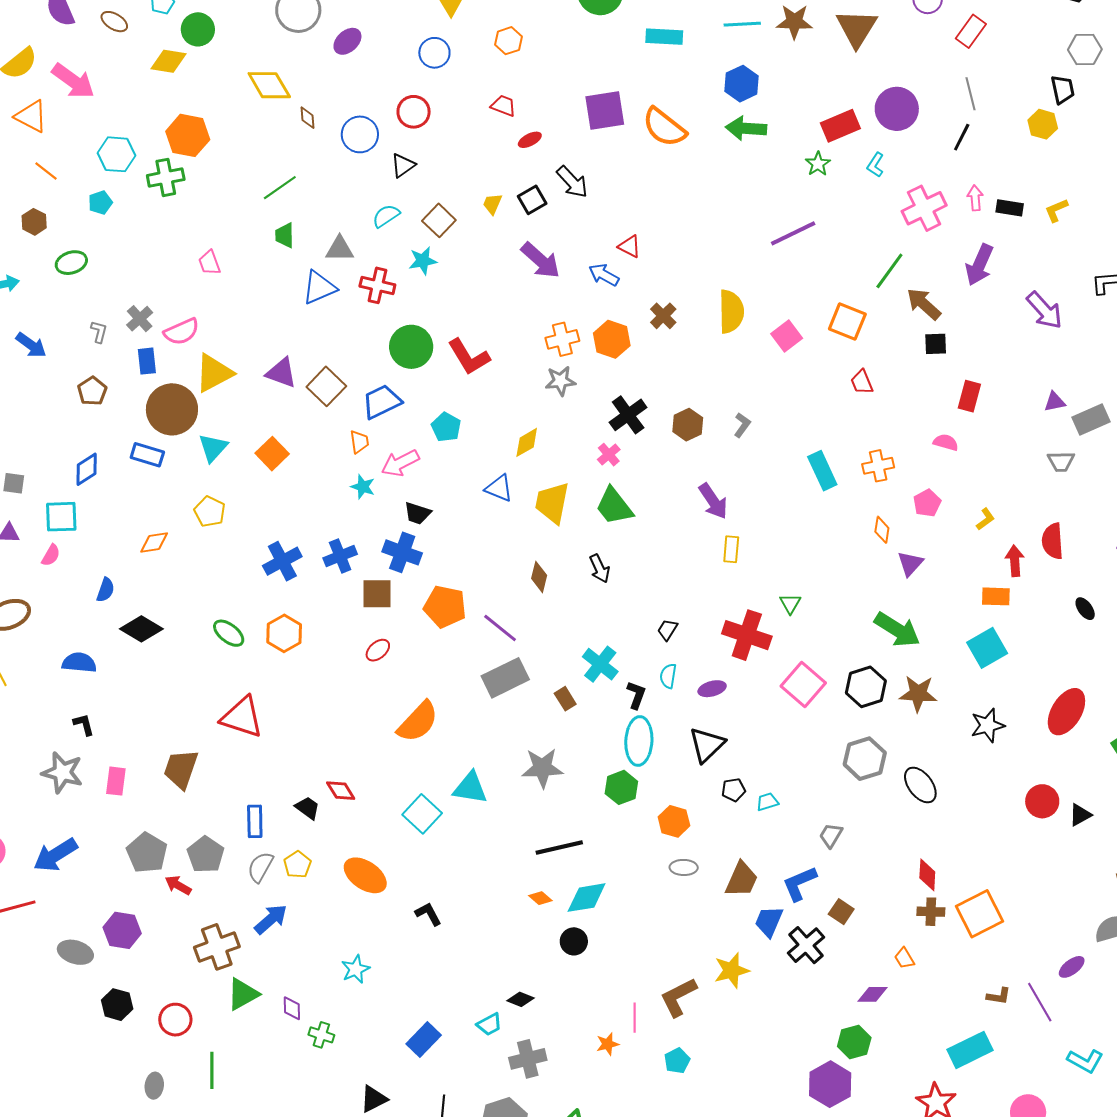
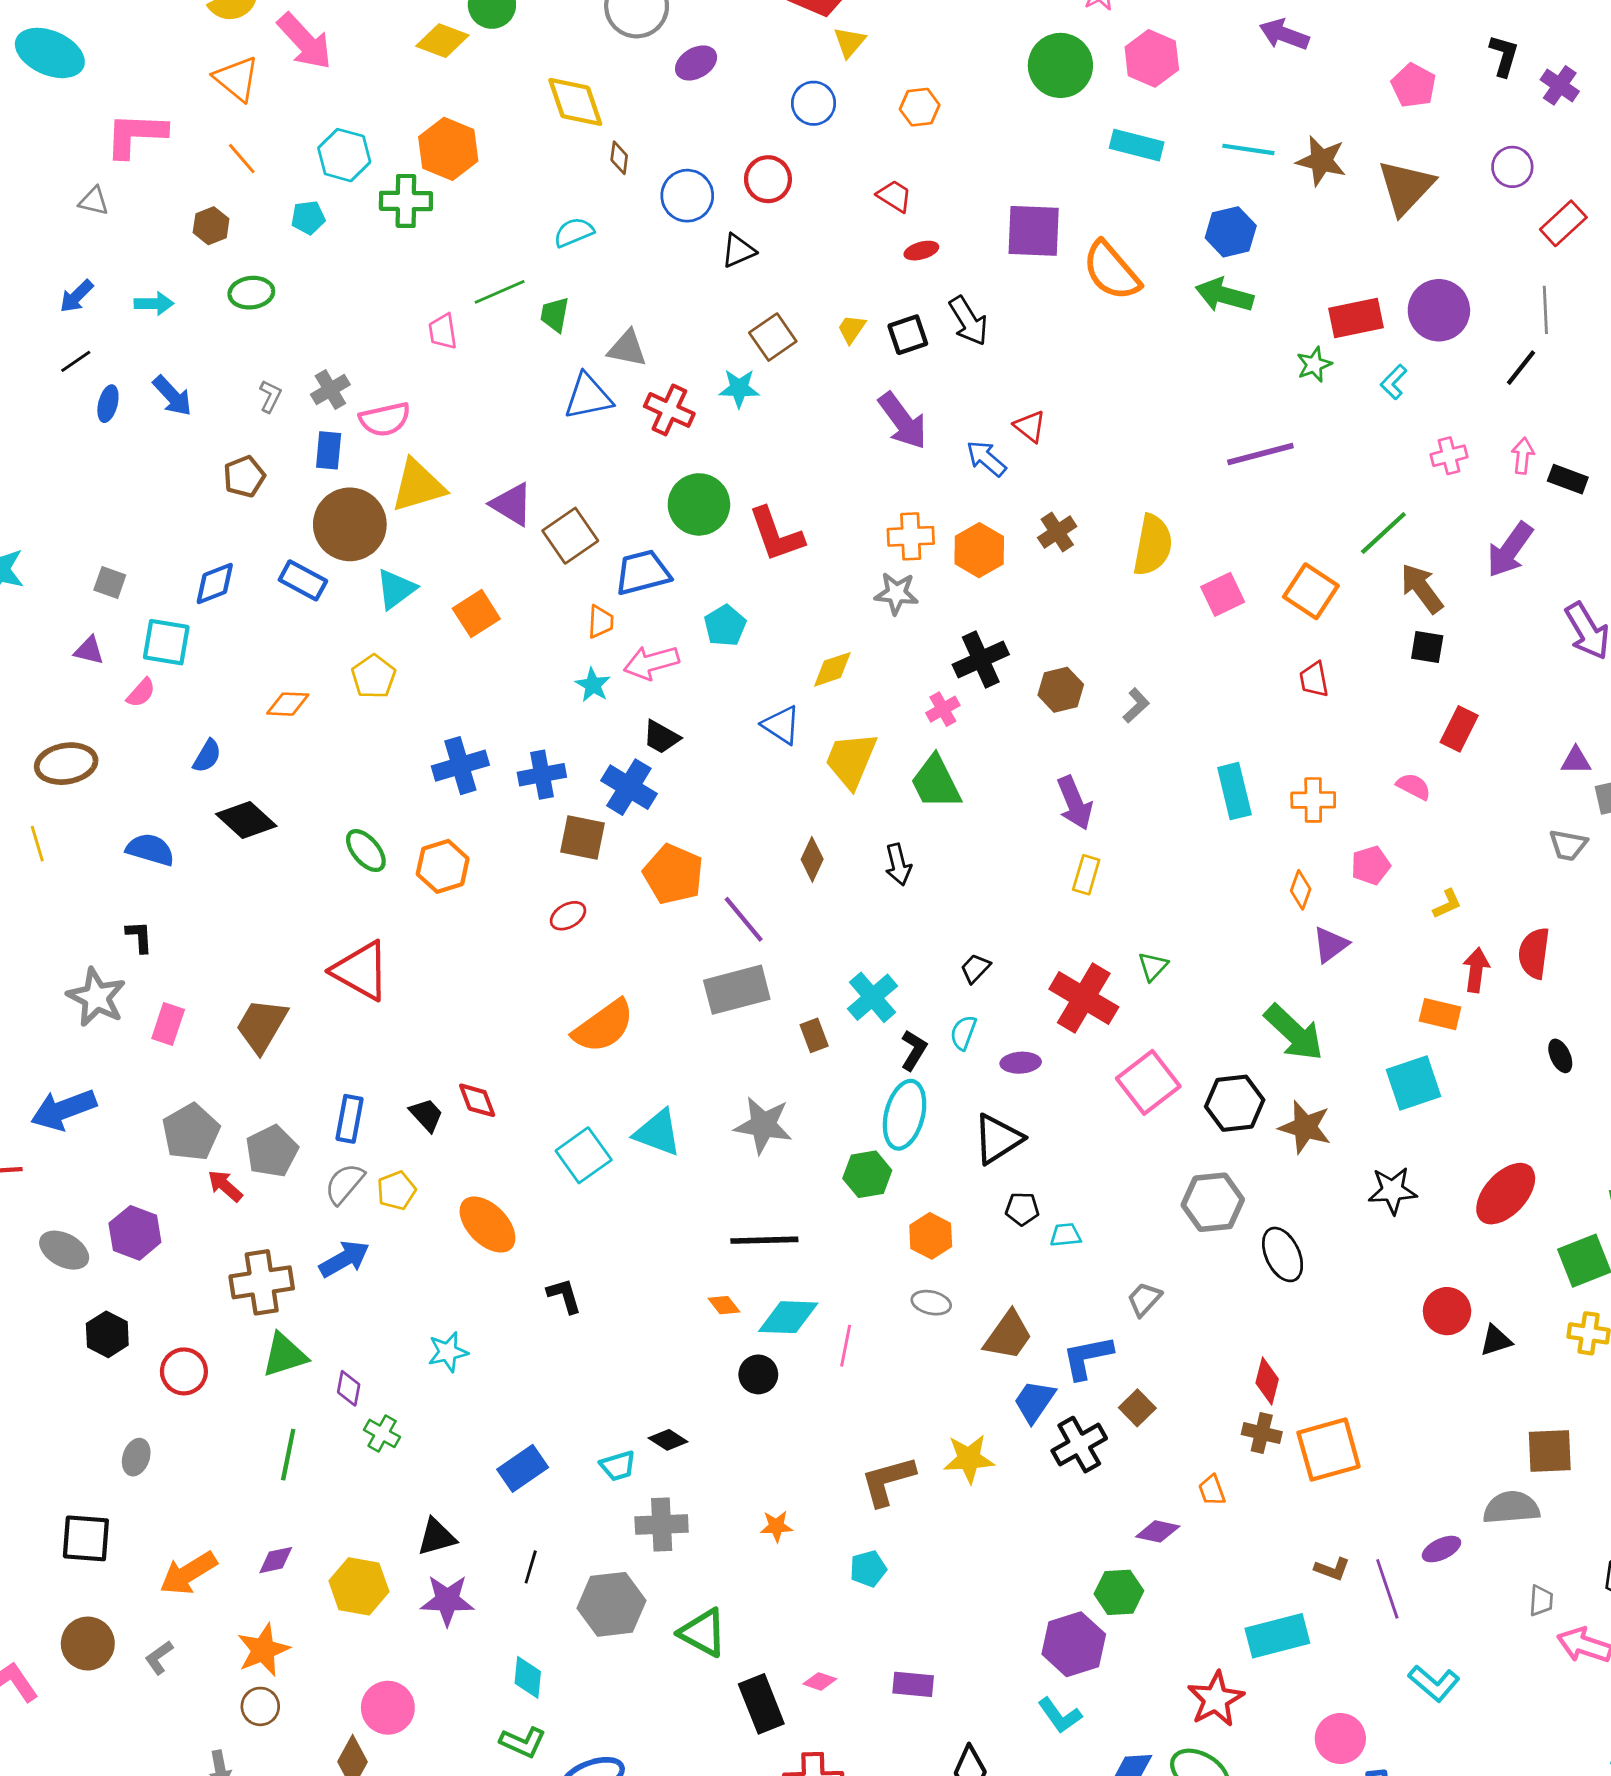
green line: (280, 188) -> (500, 292), moved
pink cross: (924, 208) -> (1449, 456), size x0.6
cyan semicircle: (386, 216) -> (574, 232), moved
pink line: (635, 1018) -> (846, 1346), moved
green line: (212, 1070) -> (288, 1455), moved

